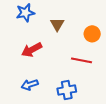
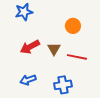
brown triangle: (57, 24) -> (54, 49), moved
orange circle: (92, 34) -> (73, 26), moved

